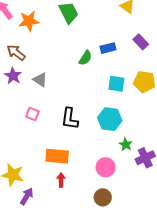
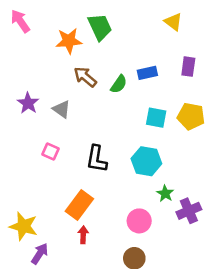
orange star: (29, 21) -> (69, 41), moved
purple rectangle: (141, 42) -> (188, 67), turned 49
brown arrow: (16, 53) -> (85, 77), moved
orange rectangle: (57, 156) -> (79, 205), turned -60

